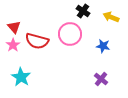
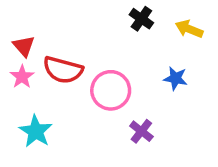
pink circle: (70, 34) -> (111, 90), moved
purple cross: (101, 79) -> (141, 131), moved

